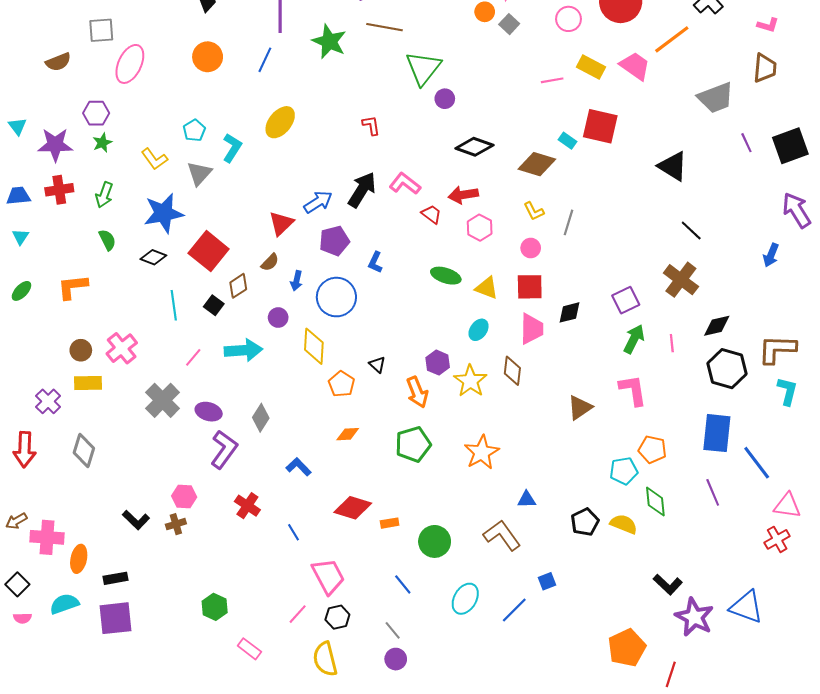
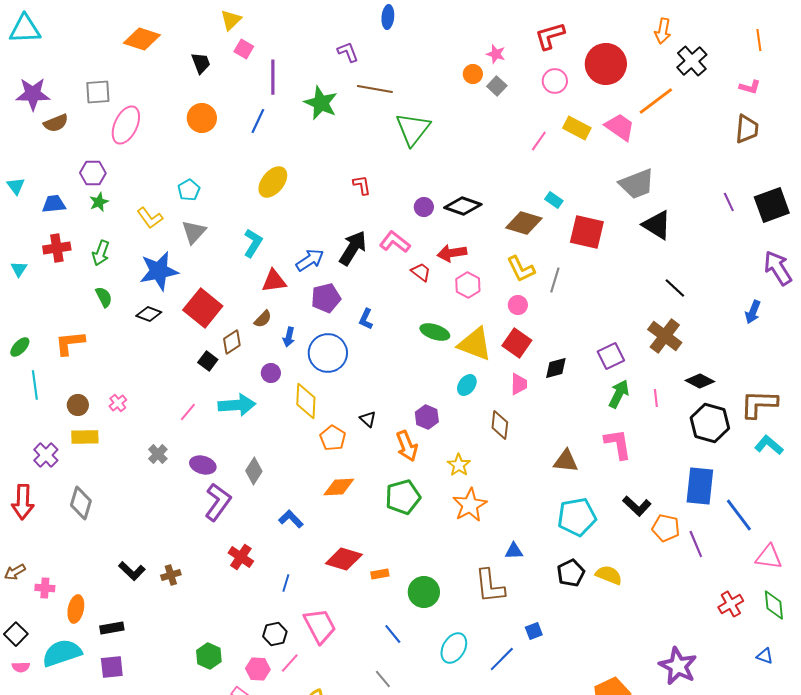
pink line: (552, 80) -> (539, 141), turned -45
gray trapezoid: (716, 98) -> (637, 184), moved
purple circle: (445, 99) -> (424, 207), moved
red square: (600, 126) -> (587, 232), moved
purple star: (55, 145) -> (33, 94), moved
cyan L-shape: (232, 148) -> (253, 243), moved
blue trapezoid: (18, 196) -> (54, 204), moved
yellow L-shape: (534, 211) -> (521, 269), size x1.4
red triangle: (281, 223) -> (274, 281), turned 36
cyan triangle: (20, 237) -> (19, 269), moved
red square: (530, 287) -> (517, 343), turned 36
yellow triangle: (487, 288) -> (475, 344), size x1.5
cyan line: (174, 305) -> (35, 385), moved
black diamond: (717, 326) -> (700, 381), turned 40
pink trapezoid: (532, 329) -> (519, 384), size x0.7
pink cross: (122, 348) -> (118, 403), size x0.6
yellow star: (470, 381) -> (459, 465), moved, size x0.7
cyan L-shape: (787, 391) -> (769, 445), turned -64
gray cross: (163, 400) -> (158, 454), size x0.6
brown triangle: (580, 408) -> (566, 461), turned 40
orange diamond: (348, 434) -> (339, 487), size x1.4
orange pentagon: (652, 449) -> (666, 528), moved
cyan pentagon: (624, 471) -> (577, 517), moved, size x1.4
pink hexagon: (184, 496) -> (258, 669), moved
green diamond: (655, 502) -> (774, 605), moved
blue line: (293, 532) -> (286, 583), turned 48
brown L-shape: (502, 535) -> (490, 586), turned -150
pink cross: (47, 537) -> (45, 588), size x0.6
red cross: (777, 539) -> (731, 604), moved
black L-shape: (668, 584) -> (637, 506), moved
cyan semicircle: (64, 604) -> (62, 653), size x1.4
blue triangle: (746, 607) -> (765, 656), moved, size x0.5
black hexagon: (337, 617) -> (275, 634), moved
purple square: (116, 618) -> (112, 667), size x0.7

